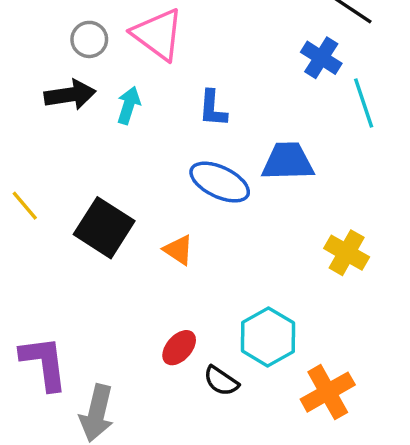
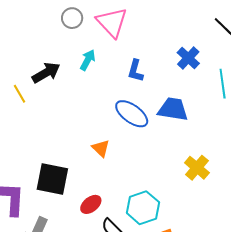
blue cross: (321, 58) -> (188, 58), moved
black arrow: (70, 95) -> (46, 73), moved, turned -32
yellow line: (25, 206) -> (19, 94), moved
black square: (104, 228) -> (52, 179), moved, turned -32

